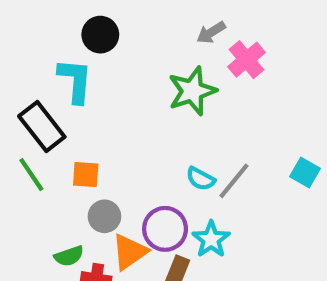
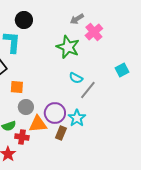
green star: (192, 91) -> (68, 47), turned -30
cyan square: (305, 172) -> (122, 70), moved, turned 32
cyan semicircle: (201, 179) -> (76, 78), moved
orange triangle: (130, 252) -> (38, 124), turned 30

